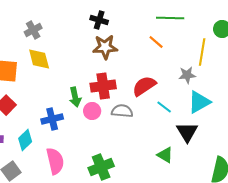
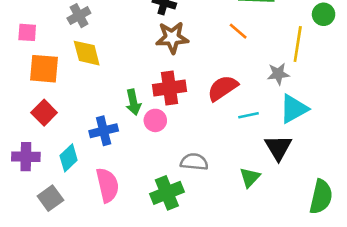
cyan line: (164, 107) -> (248, 115), turned -49
gray semicircle: (122, 111) -> (194, 162), moved
green triangle: (165, 155) -> (250, 177), turned 42

